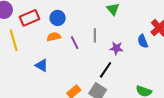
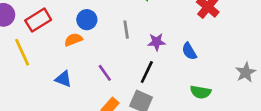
blue circle: (58, 18) -> (87, 20), moved
blue semicircle: (143, 41) -> (189, 51), moved
purple line: (75, 43) -> (105, 73), moved

